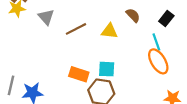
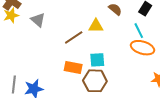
brown line: (76, 29) -> (74, 37), moved
orange ellipse: (158, 61) -> (143, 48), turned -35

